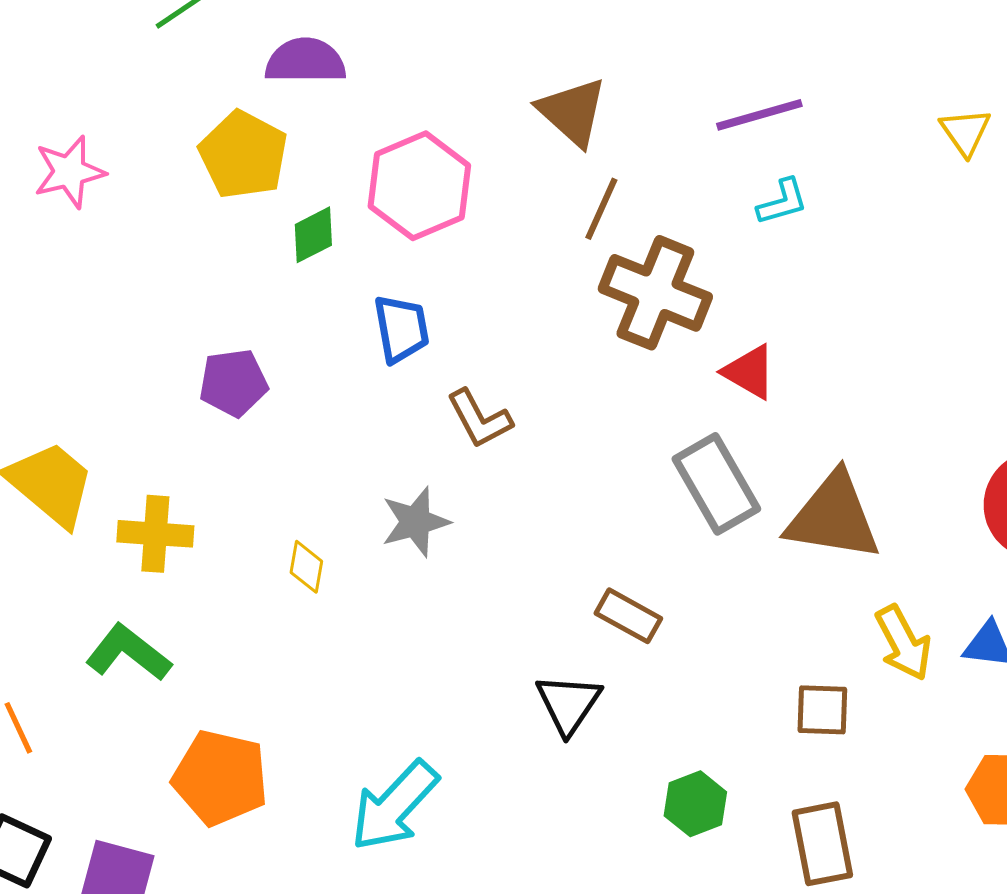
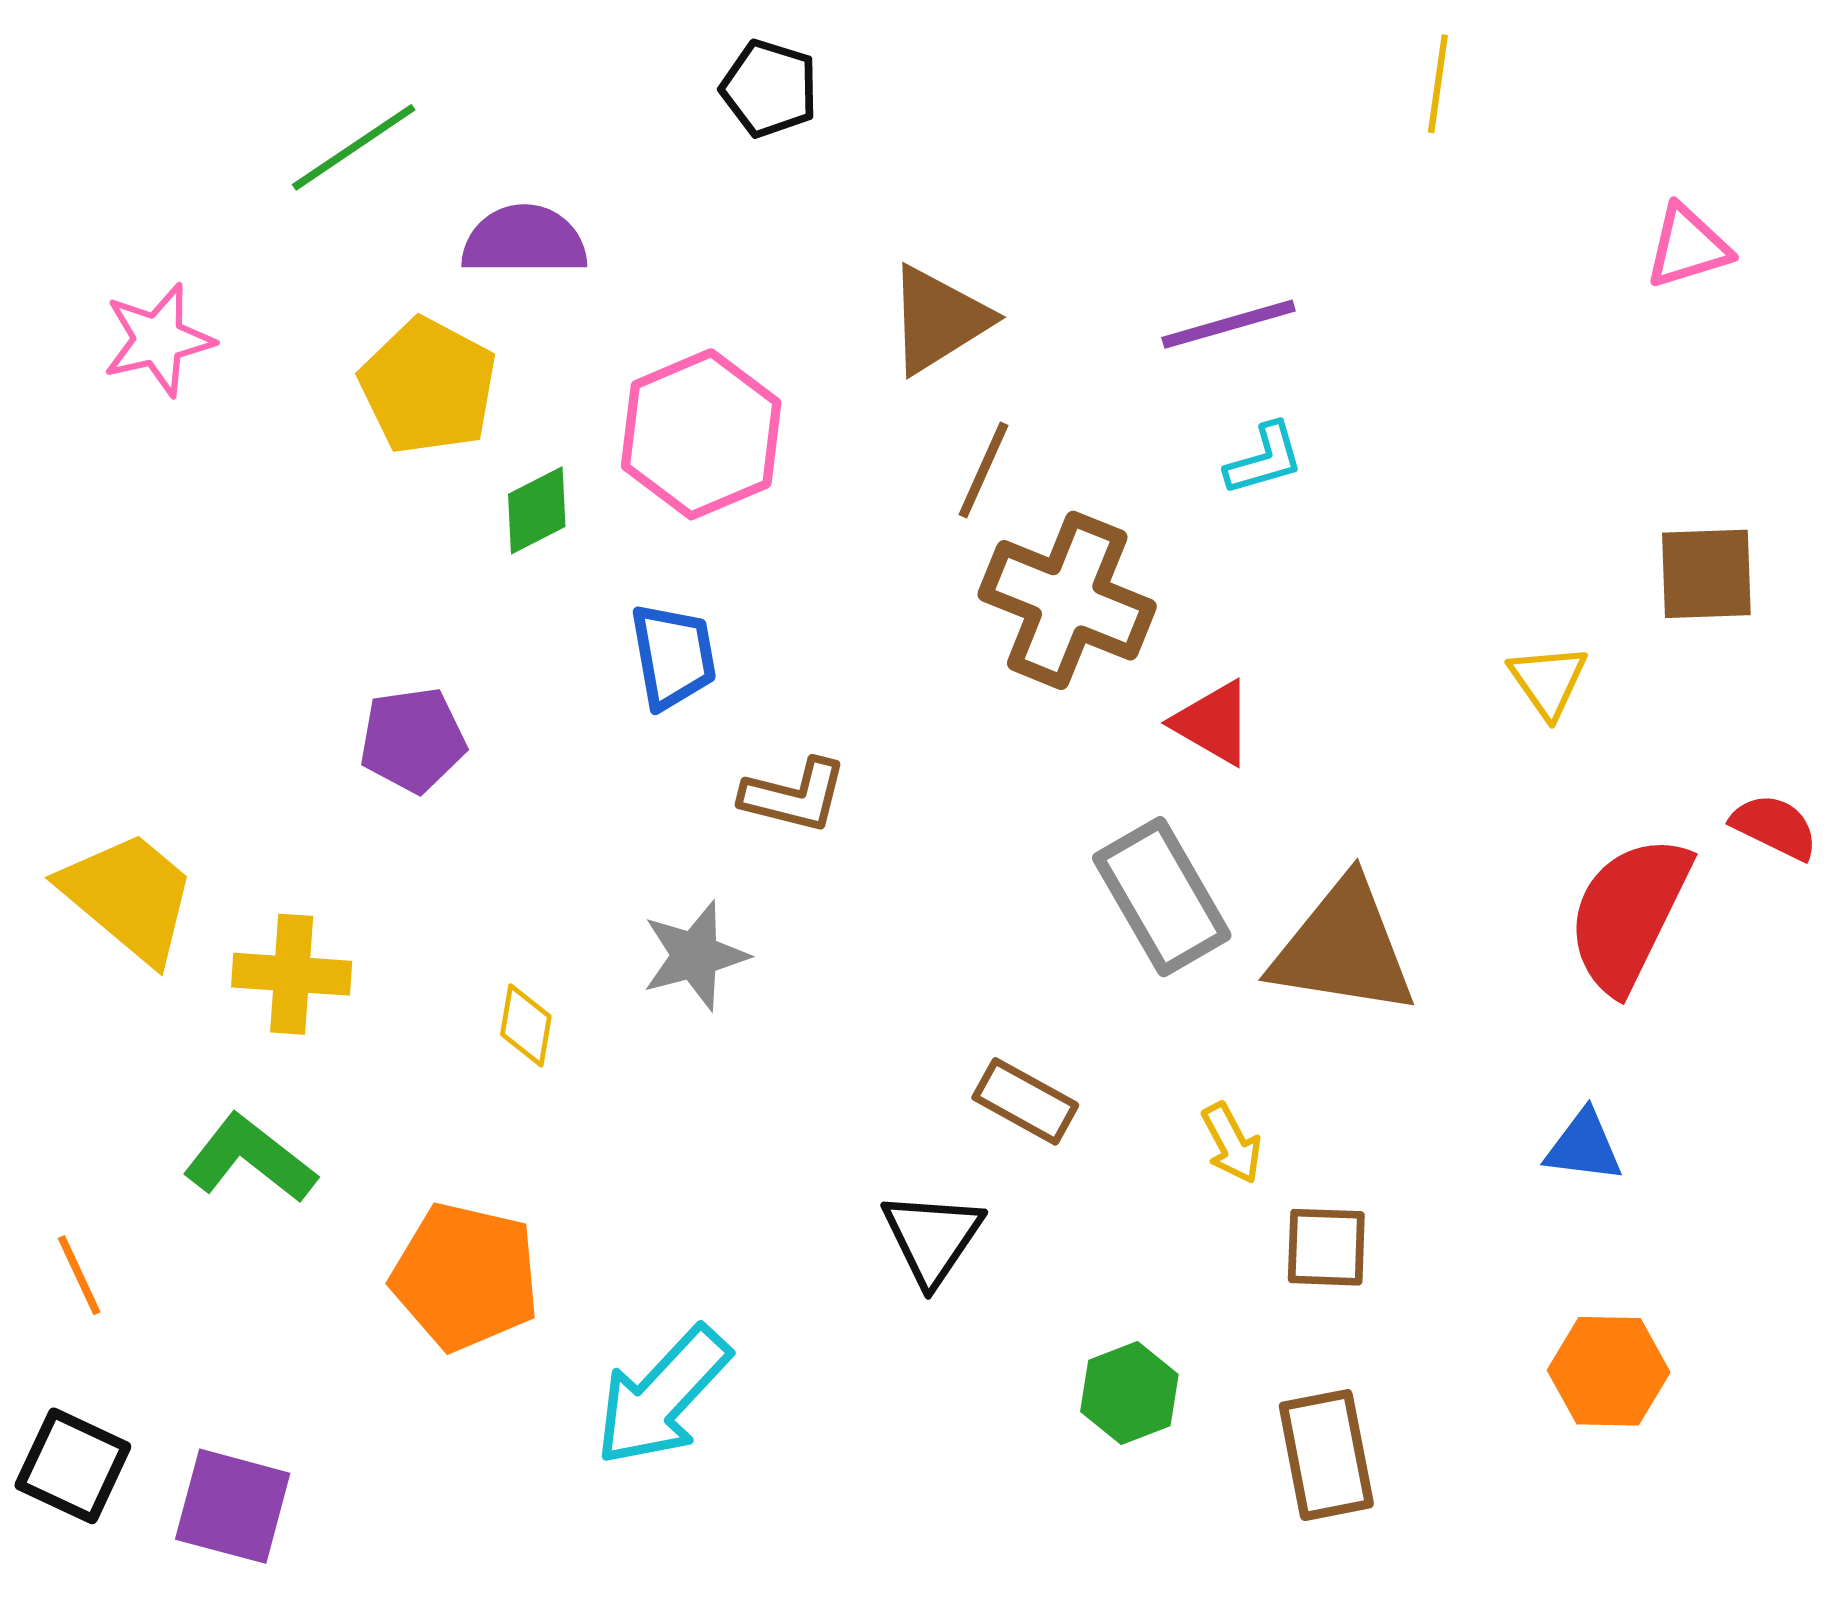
brown triangle: (572, 112) -> (938, 320), turned 46
yellow triangle: (965, 132) -> (1548, 681), moved
pink star: (69, 172) -> (158, 340), moved
brown L-shape: (479, 419) -> (794, 796), turned -48
yellow arrow: (903, 643) -> (1232, 1143), moved, size x0.7
orange pentagon: (220, 778) -> (465, 1277), moved

